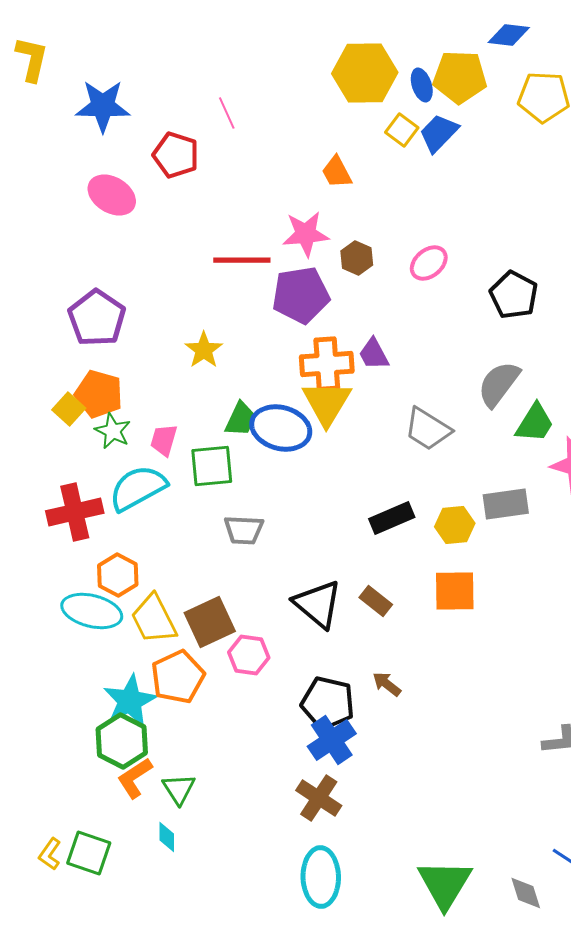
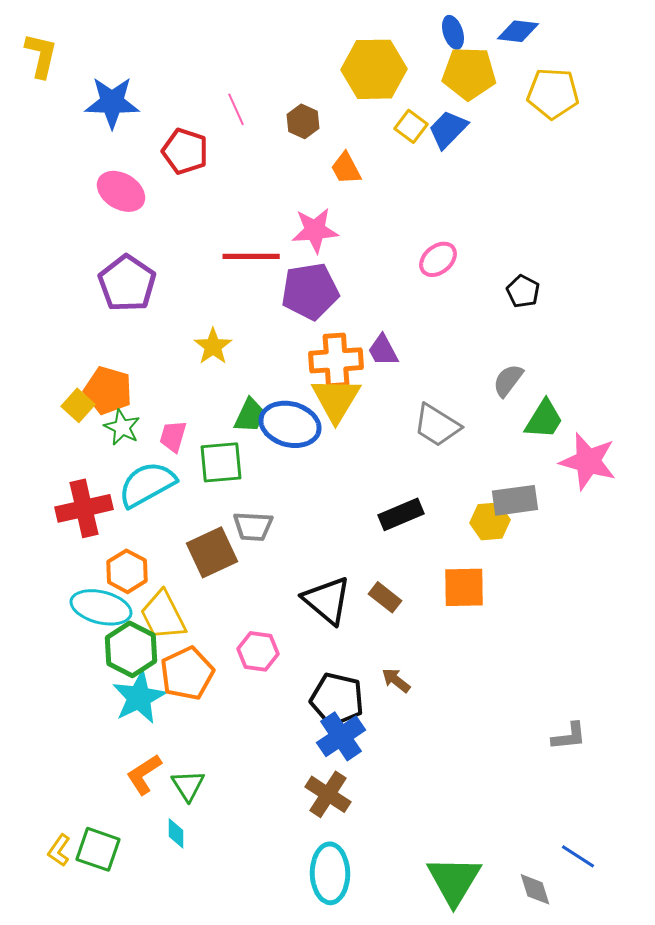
blue ellipse: (422, 85) -> (453, 32), moved
brown hexagon: (357, 258) -> (303, 121), moved
black pentagon: (514, 295) -> (523, 291), size x0.7
purple pentagon: (97, 318) -> (127, 283), moved
gray semicircle: (499, 384) -> (508, 380), size x0.7
yellow hexagon: (455, 525) -> (490, 521), moved
brown square: (210, 622) -> (212, 552), moved
green hexagon: (122, 741) -> (131, 649), moved

